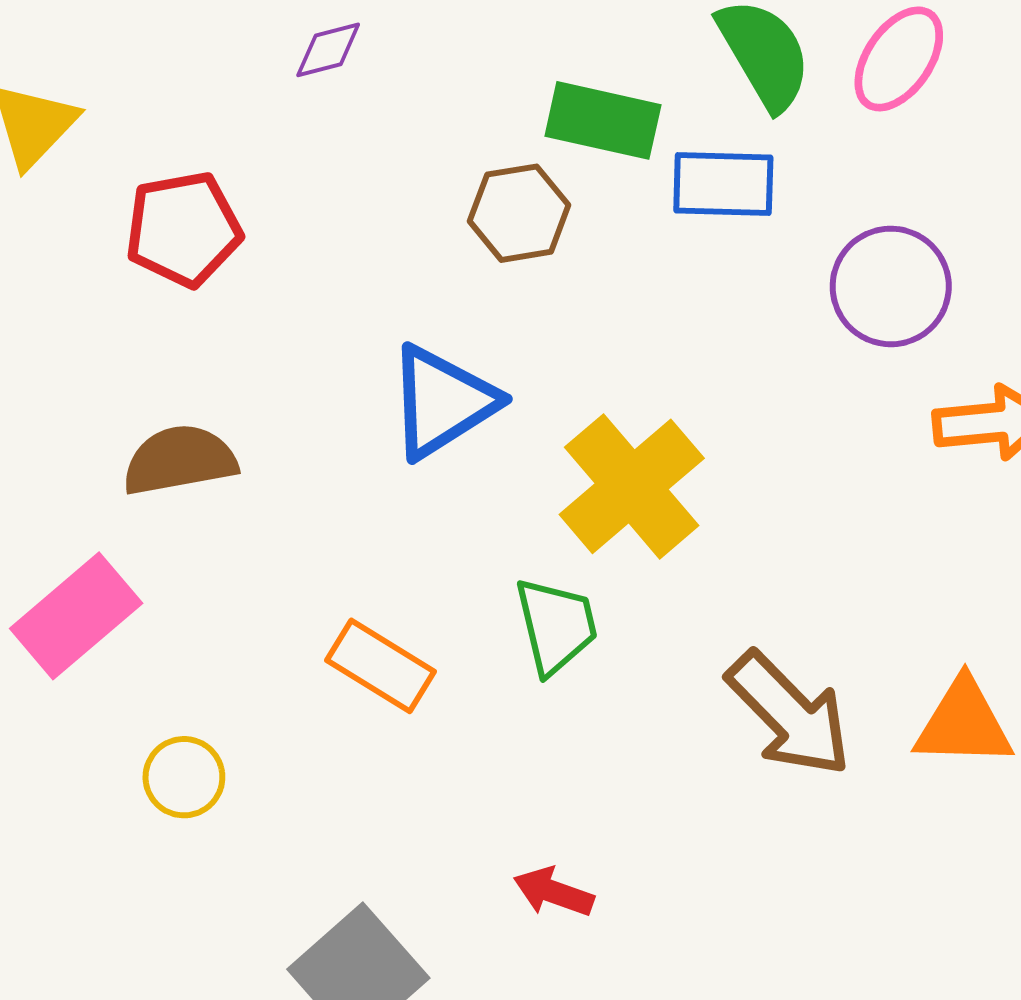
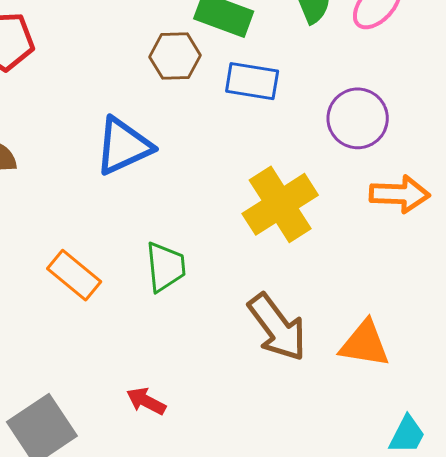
blue rectangle: (723, 184) -> (252, 81), moved
yellow cross: (632, 486) -> (280, 204), moved

